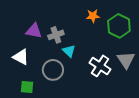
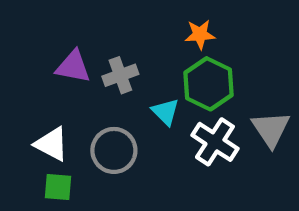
green hexagon: (119, 26) -> (209, 84), moved
cyan triangle: (69, 51) -> (166, 112), moved
white triangle: (21, 57) -> (52, 144), moved

